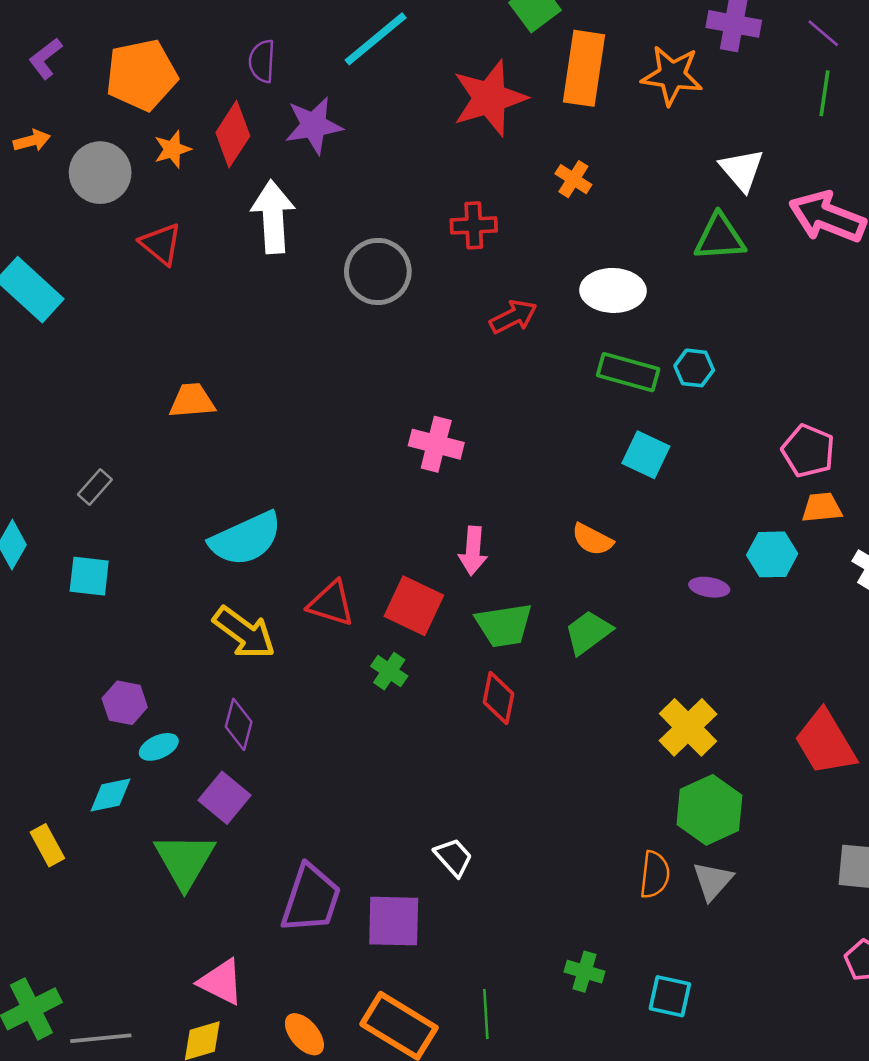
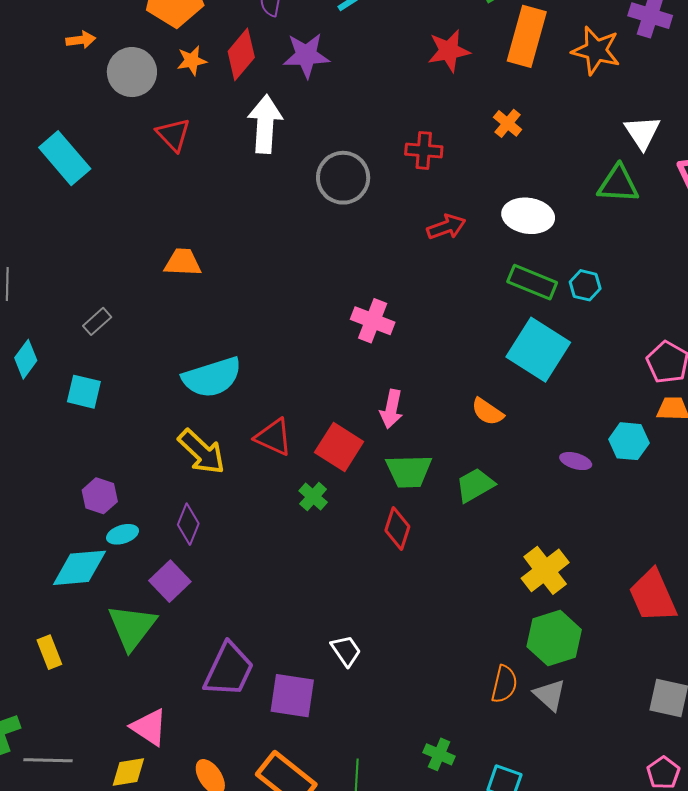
red star: (490, 98) -> (449, 51), size x0.7
cyan square: (646, 455) -> (538, 350), size x1.6
cyan diamond: (110, 795) -> (79, 568), size x1.5
yellow rectangle: (47, 845) -> (49, 652), moved
gray triangle: (713, 881) -> (550, 695), turned -36

